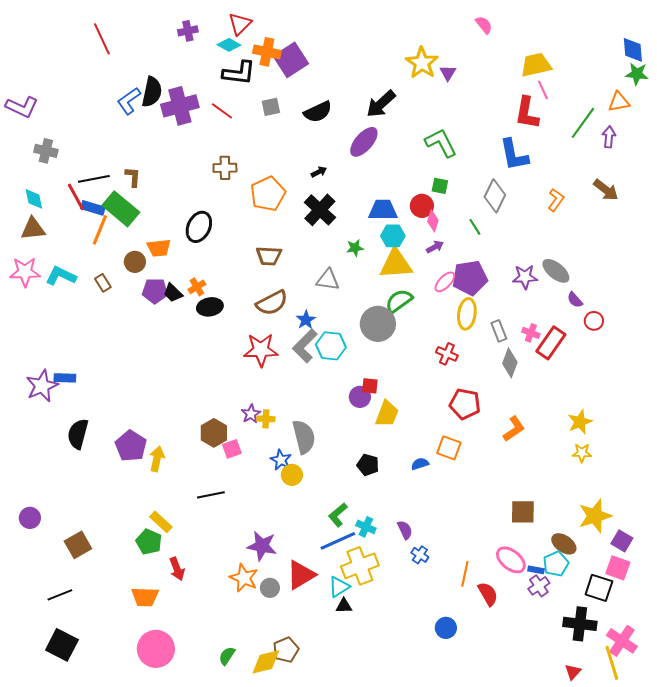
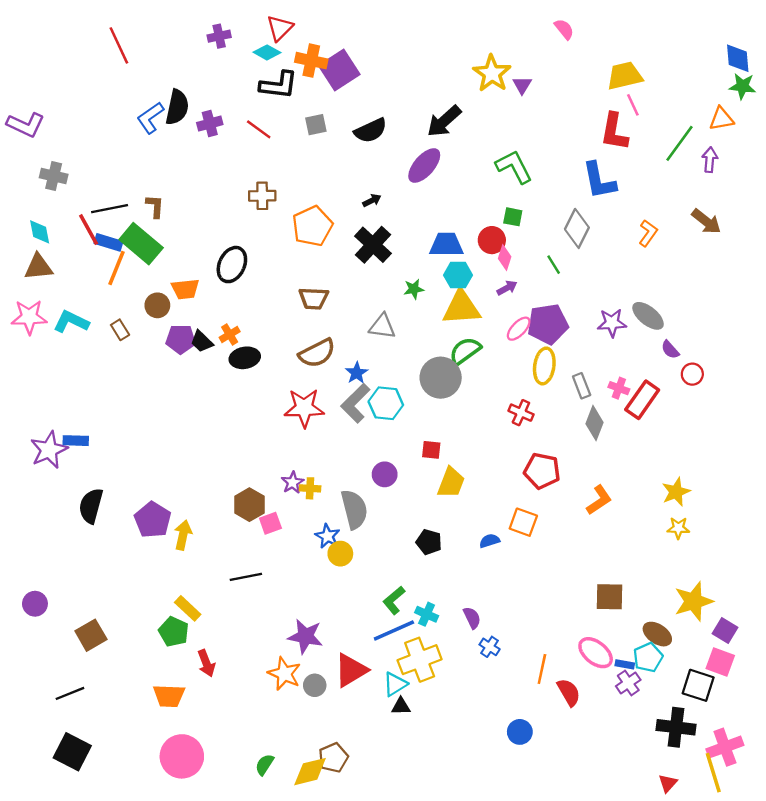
purple cross: (180, 106) -> (210, 124), size x0.6
purple circle: (360, 397) -> (385, 474), moved
pink cross: (622, 641) -> (725, 747), turned 36

